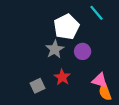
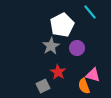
gray square: (38, 86) -> (43, 86), moved
orange semicircle: (105, 92) -> (84, 86), moved

